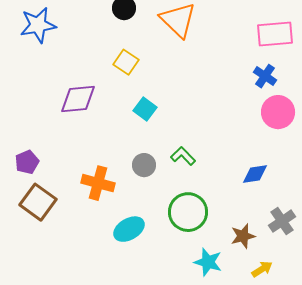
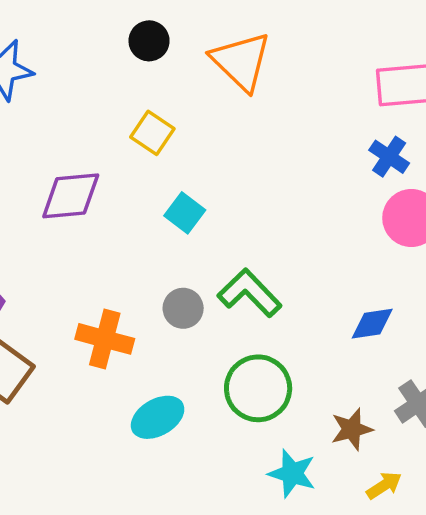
green L-shape: (183, 156) -> (250, 293), size x1.5

